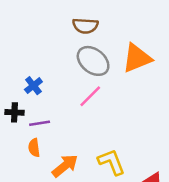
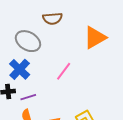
gray ellipse: (93, 61) -> (28, 41), moved
blue cross: (33, 86) -> (20, 69), size x1.5

